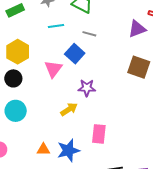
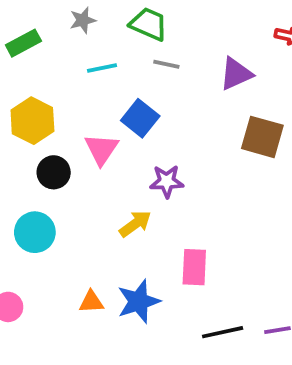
purple triangle: (137, 29) -> (236, 74), moved
gray line: (89, 34) -> (166, 64), moved
black circle: (13, 78) -> (54, 172), moved

